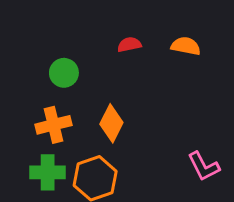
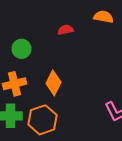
orange semicircle: (186, 46) -> (104, 17), moved

